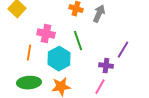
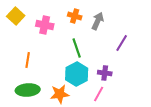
pink cross: (46, 34) -> (45, 25), moved
purple line: (123, 50) -> (122, 43), moved
cyan hexagon: (59, 59) -> (77, 74), moved

